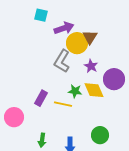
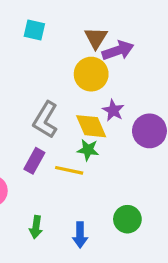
purple arrow: (64, 28) -> (118, 50), moved
brown triangle: (90, 37) -> (96, 38), moved
gray L-shape: (62, 61) -> (45, 120), moved
yellow diamond: (94, 90) -> (91, 126), moved

